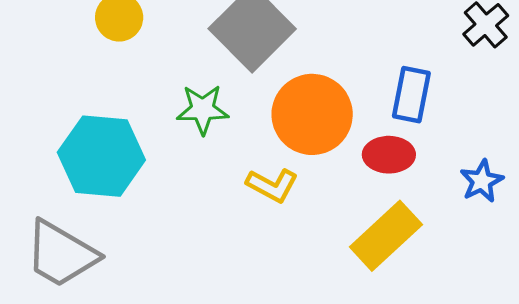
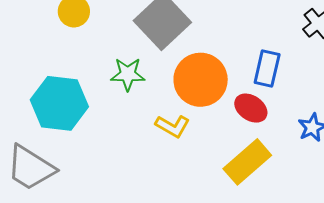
red ellipse: (389, 155) -> (251, 108), turned 32

